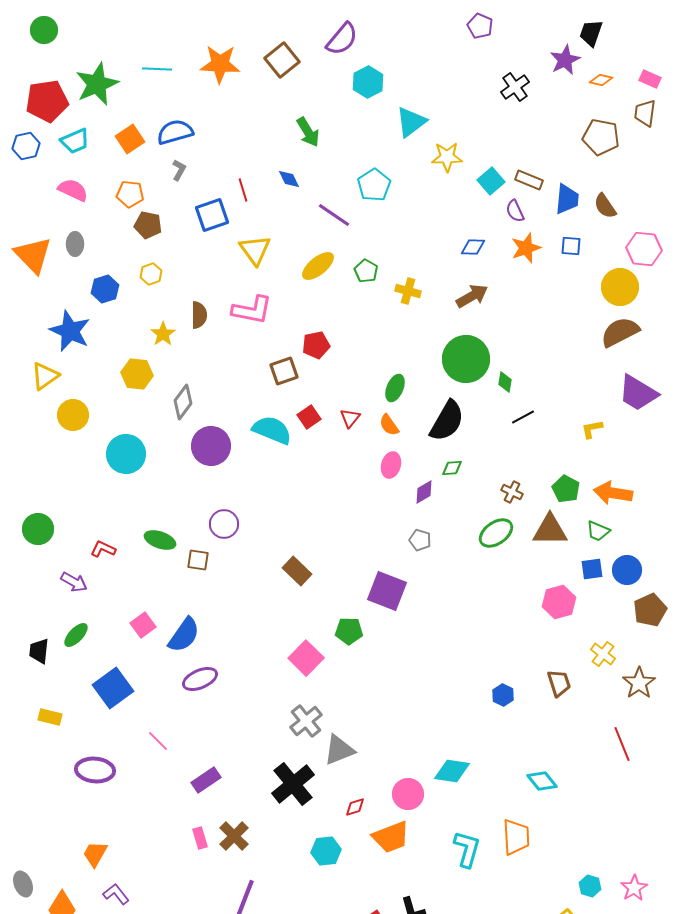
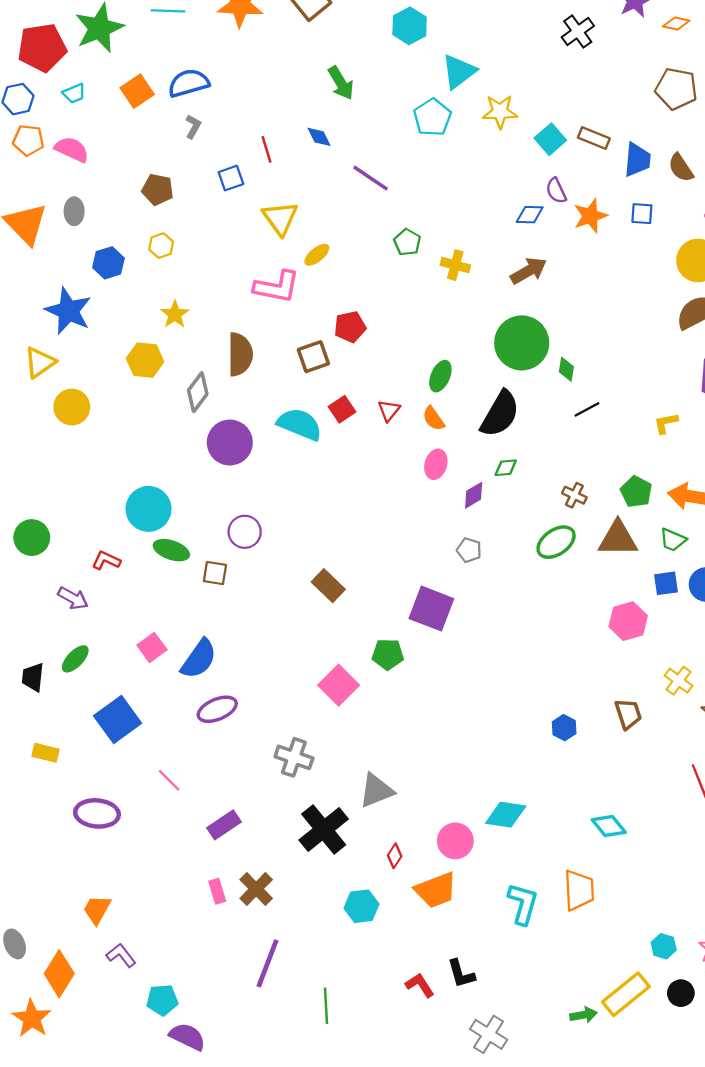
cyan trapezoid: (75, 141) -> (74, 93), size x0.7
cyan pentagon: (374, 185) -> (432, 117), moved
orange pentagon: (130, 194) -> (28, 140), moved
purple semicircle: (515, 211) -> (556, 191), moved
blue square: (212, 215) -> (231, 178), size x0.7
yellow ellipse: (318, 266) -> (317, 255), moved, size x0.7
brown semicircle: (199, 315) -> (240, 354), moved, size x1.4
cyan circle: (126, 454) -> (149, 509), moved
gray cross: (306, 721) -> (294, 757), moved, turned -32
red diamond: (355, 807) -> (395, 856), turned -40

